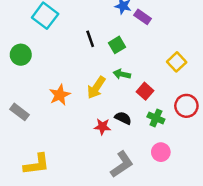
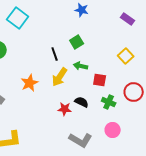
purple rectangle: (143, 17) -> (128, 19), moved
black line: (90, 39) -> (55, 54), moved
red square: (145, 91) -> (100, 80), turned -32
gray L-shape: (122, 164) -> (81, 140), turned 65

